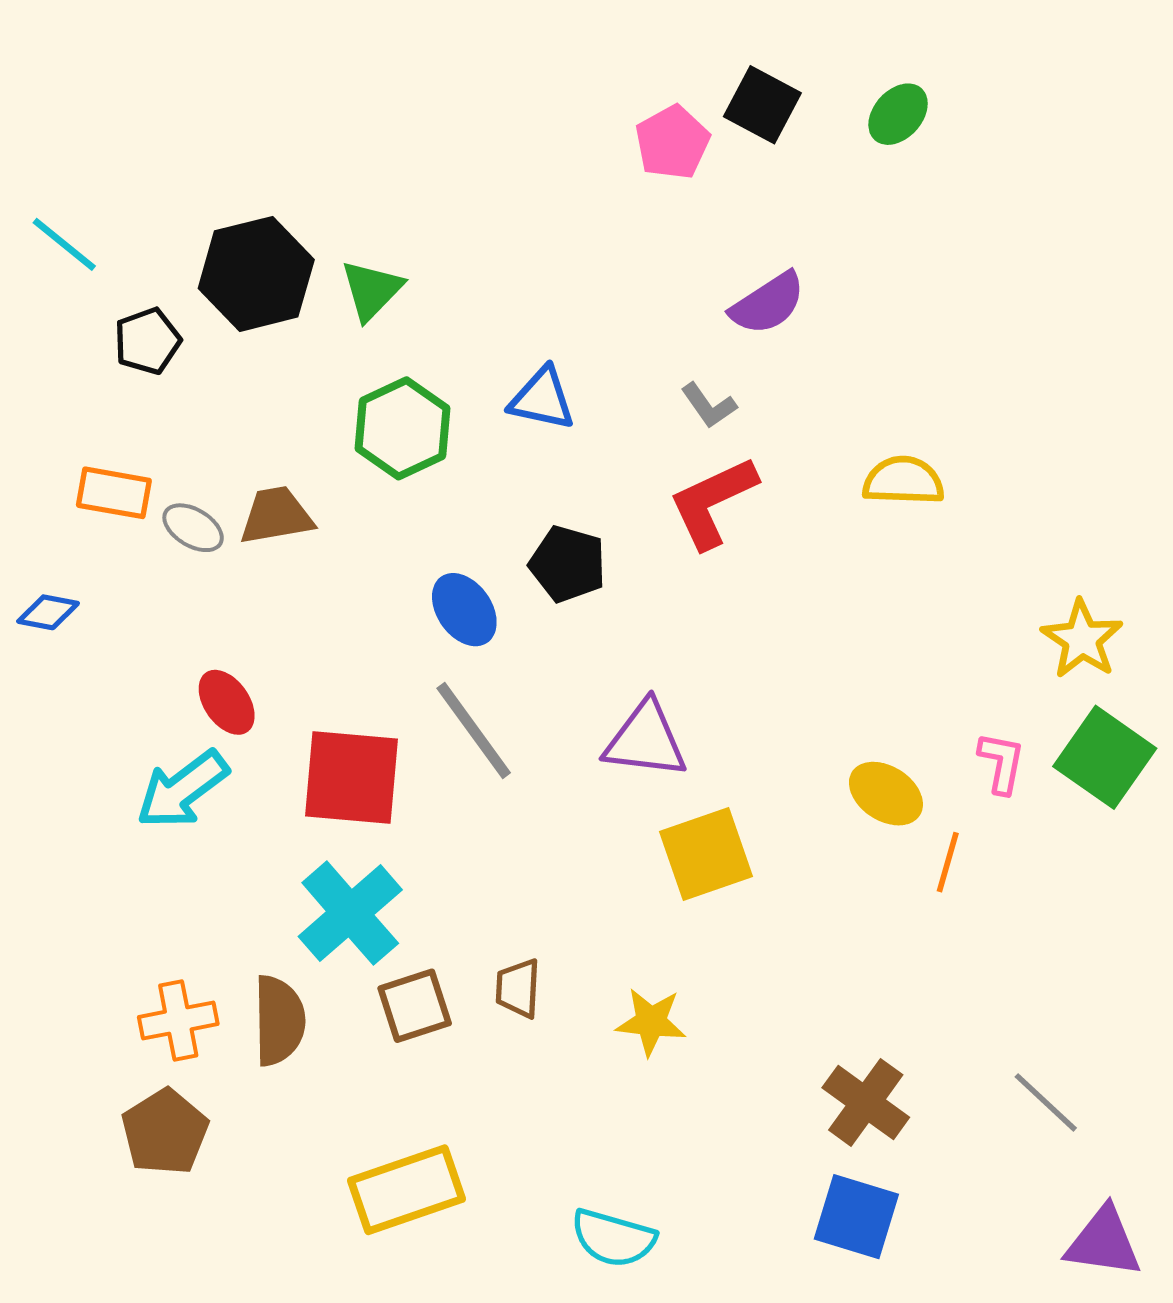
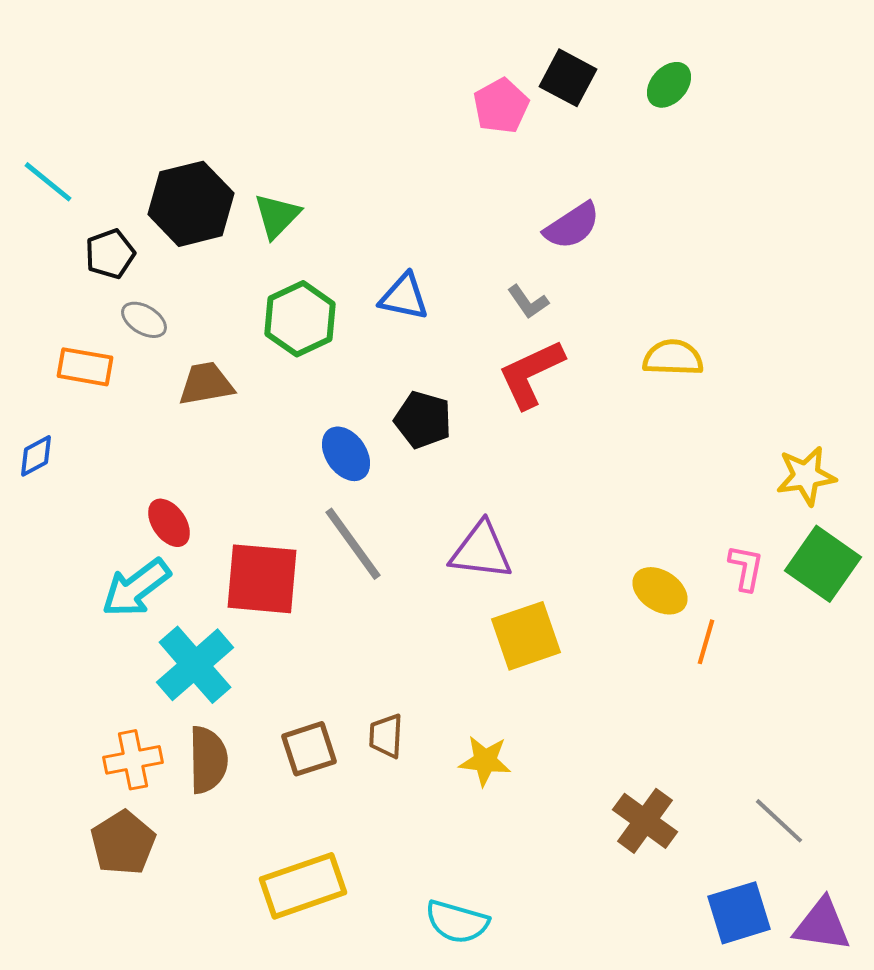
gray ellipse: (193, 528) -> (144, 320), moved
blue diamond: (48, 612) -> (36, 456), turned -39
yellow star: (1082, 639) -> (806, 476), turned 30
cyan cross: (350, 913) -> (195, 665), moved
blue square: (856, 1217) -> (739, 913), moved, turned -34

